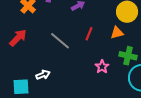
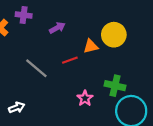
orange triangle: (117, 33) -> (91, 46), moved
red line: (89, 34) -> (70, 60), turned 48

